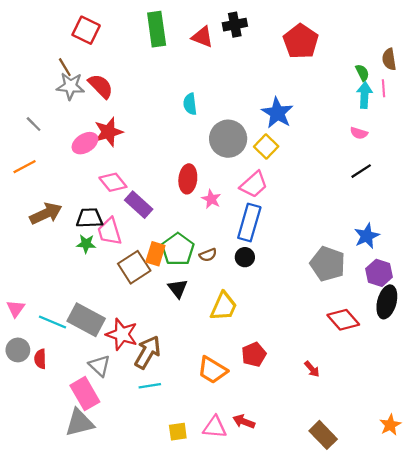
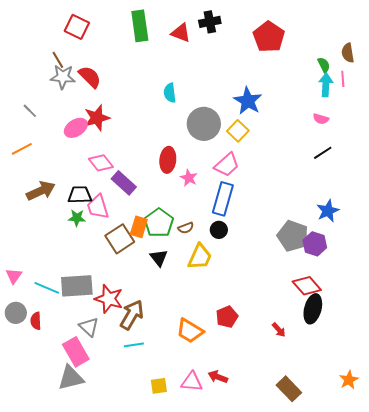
purple hexagon: (379, 273) -> (315, 244), moved
black ellipse: (387, 302) -> (313, 309), moved
yellow trapezoid: (224, 306) -> (200, 257), moved
gray rectangle: (86, 320) -> (77, 286), turned -32

